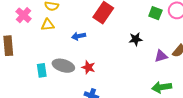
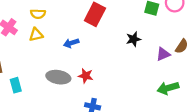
cyan rectangle: (42, 70) -> (16, 85), moved

